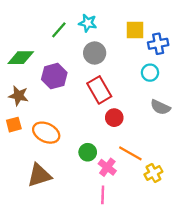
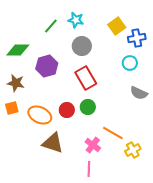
yellow square: (135, 30) -> (117, 26), turned -36
red circle: (114, 118) -> (67, 110), moved
green circle: (88, 152) -> (88, 107), moved
brown triangle: (39, 175) -> (53, 143), moved, turned 35

